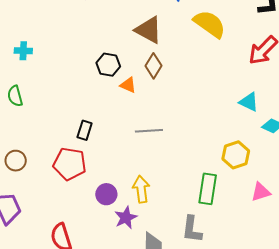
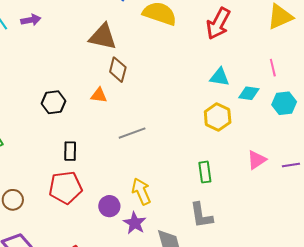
black hexagon: (108, 65) -> (53, 102), moved
yellow hexagon: (236, 155) -> (218, 117), moved
green rectangle: (208, 189) -> (205, 172), size x0.7

